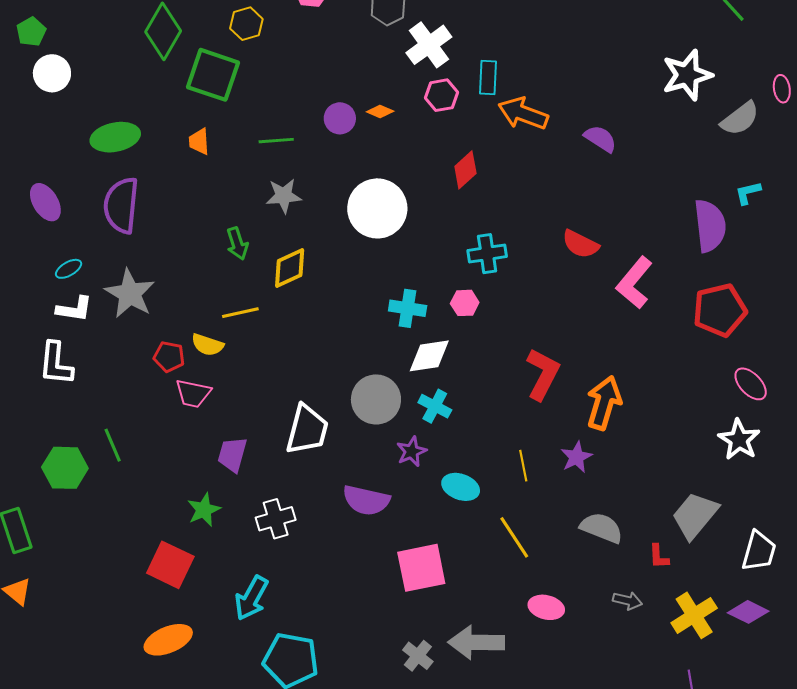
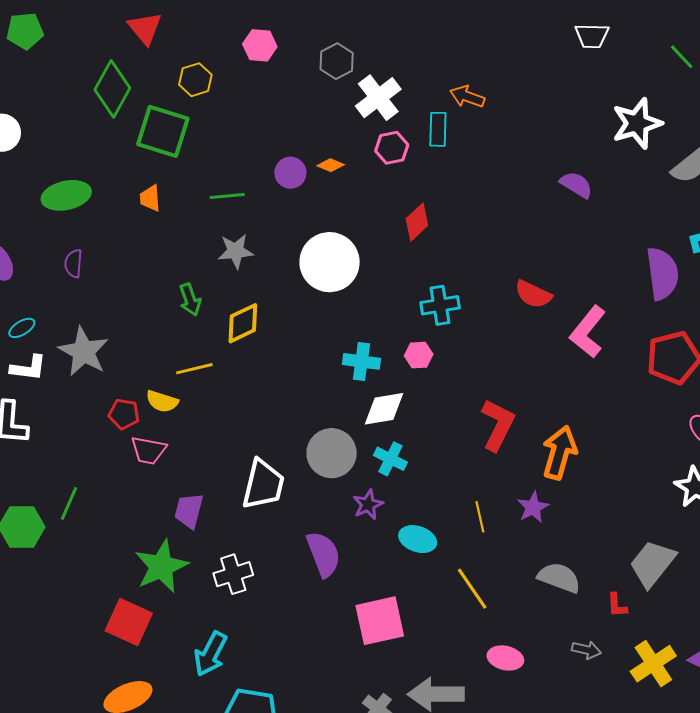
orange arrow: (523, 113) -> (467, 97), moved, size x0.7
purple semicircle: (600, 139) -> (576, 185), moved
purple semicircle: (121, 205) -> (73, 263), size x0.5
green line: (113, 445) -> (69, 503), turned 48
purple semicircle: (366, 500) -> (323, 554), turned -123
green star: (204, 510) -> (161, 566), size x1.6

